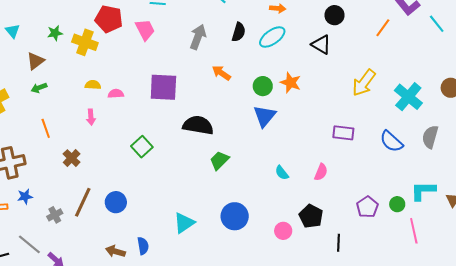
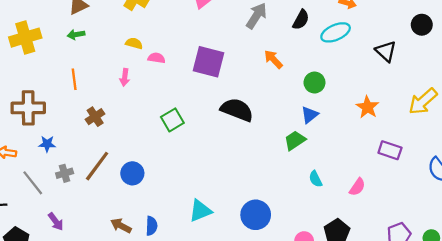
black circle: (335, 15) -> (422, 25), moved
orange star: (291, 83) -> (367, 107), moved
blue triangle: (265, 116) -> (310, 115), size x0.7
green trapezoid: (219, 160) -> (295, 140), moved
blue star: (25, 197) -> (47, 144), moved
gray line: (29, 244) -> (33, 183), moved

